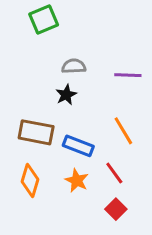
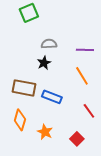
orange line: (123, 131) -> (82, 76), moved
red line: (114, 173) -> (89, 111), moved
orange star: (77, 180) -> (45, 132), moved

